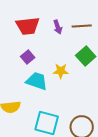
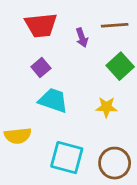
purple arrow: (58, 27) -> (82, 38), moved
yellow star: (61, 71) -> (106, 107), moved

